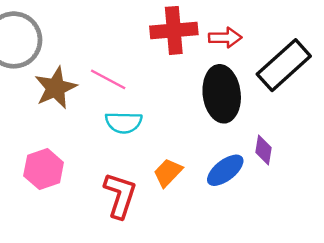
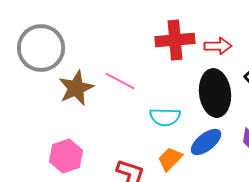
cyan semicircle: (124, 122) -> (165, 117), moved
blue ellipse: (225, 170) -> (206, 142), moved

